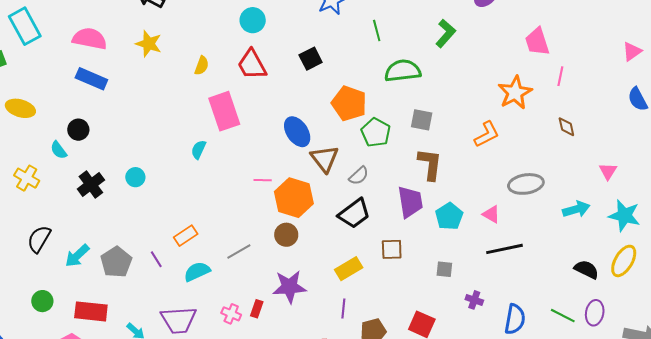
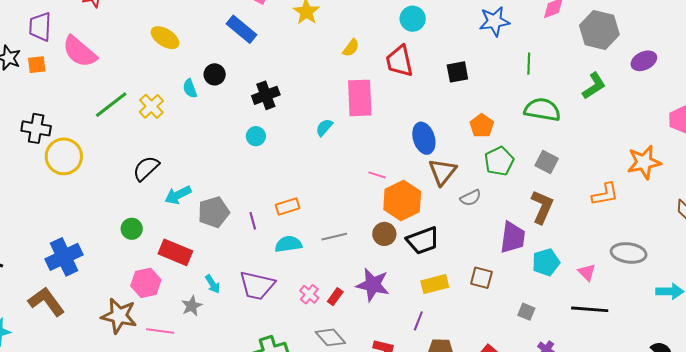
orange pentagon: (349, 103) -> (482, 126), size x0.7
black cross: (91, 185) -> (266, 95), moved
black trapezoid: (354, 214) -> (423, 240), moved

